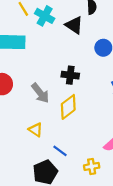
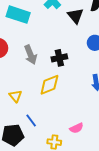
black cross: (70, 75) -> (59, 58), turned -35
gray arrow: (40, 93) -> (31, 55), moved

